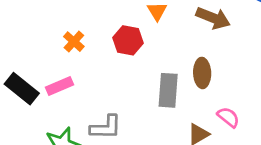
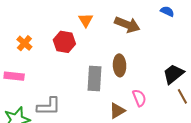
pink rectangle: (59, 86) -> (14, 76), turned 30
pink semicircle: (228, 117) -> (139, 98), turned 30

